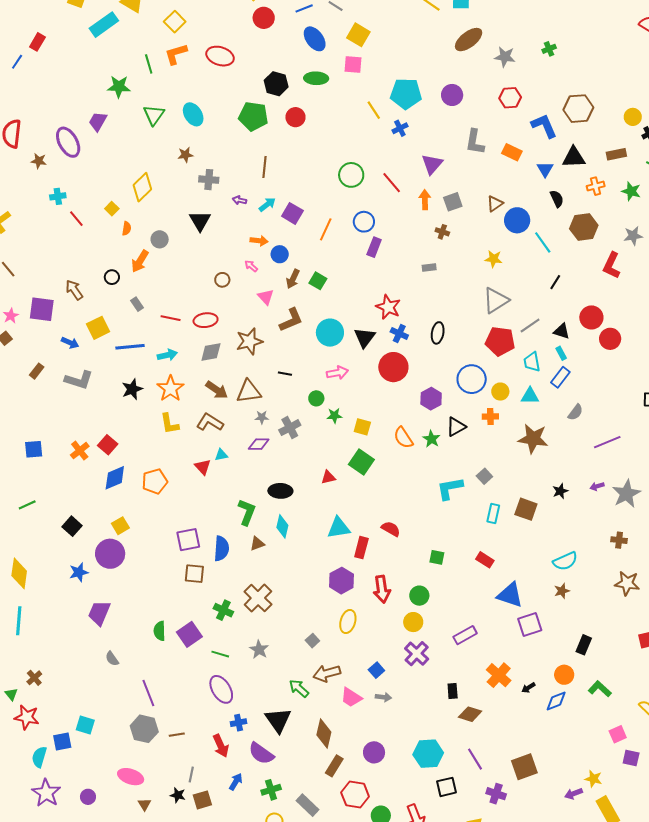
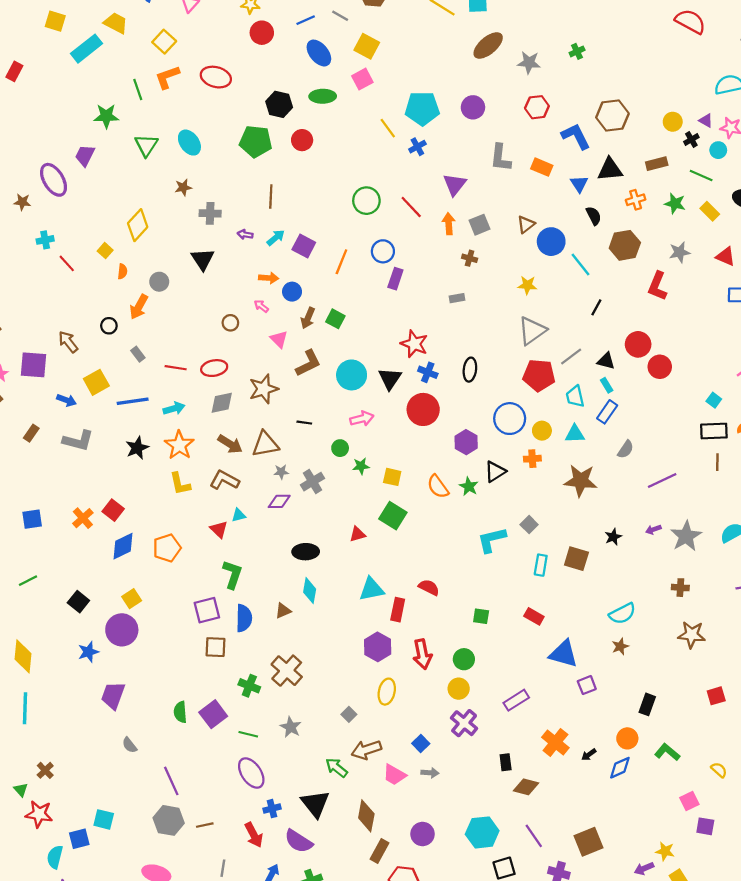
pink square: (353, 64) -> (362, 79), turned -30
green L-shape: (247, 512) -> (232, 574), moved
purple square: (530, 624) -> (587, 685), size x0.7

